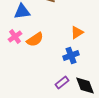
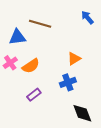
purple rectangle: (62, 82) -> (34, 95), moved

